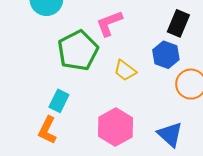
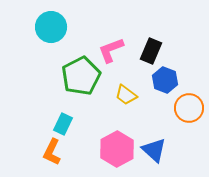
black rectangle: (178, 23) -> (151, 51), moved
blue triangle: (170, 134) -> (154, 150), moved

